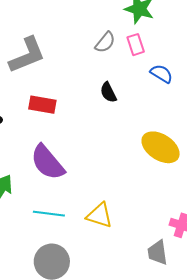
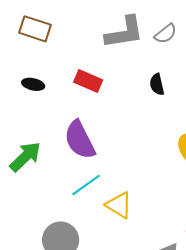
gray L-shape: (27, 55) -> (124, 32), moved
cyan line: (49, 214) -> (86, 185), moved, turned -56

